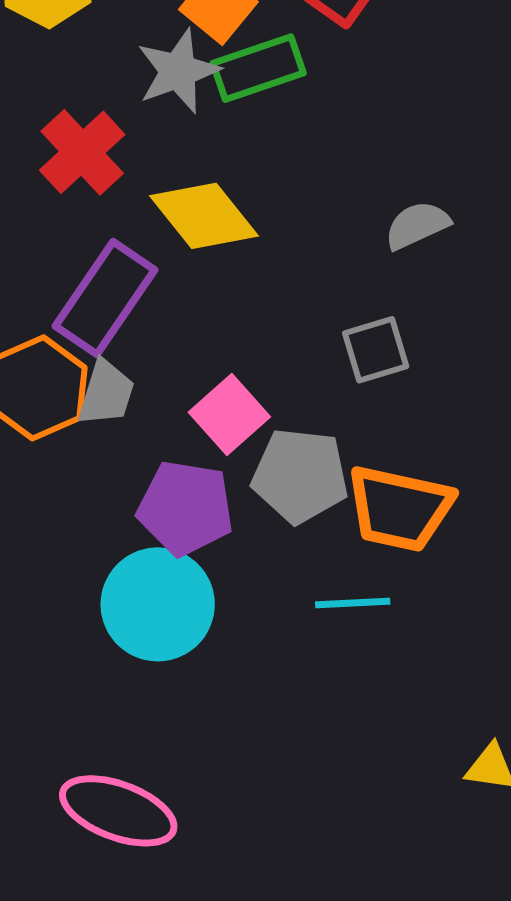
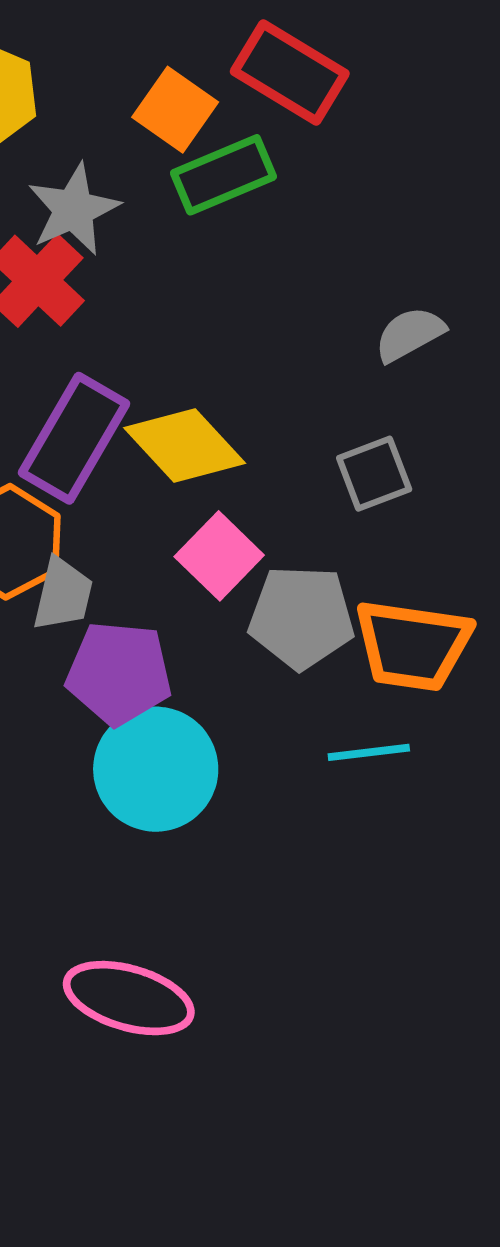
gray star: (178, 71) -> (73, 209), moved
yellow diamond: (204, 216) -> (185, 445), moved
gray trapezoid: (106, 393) -> (63, 594), moved
purple pentagon: (186, 508) -> (119, 673), moved

